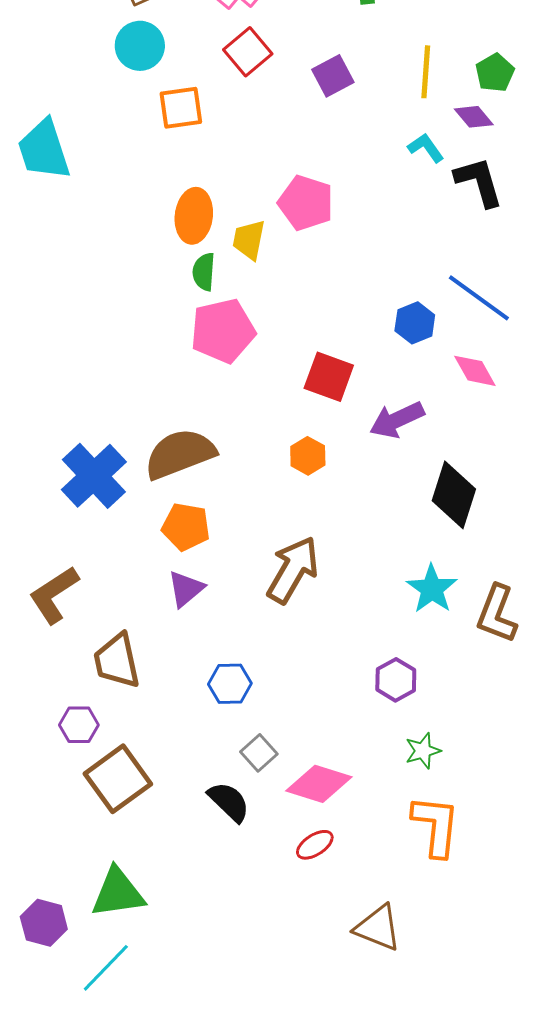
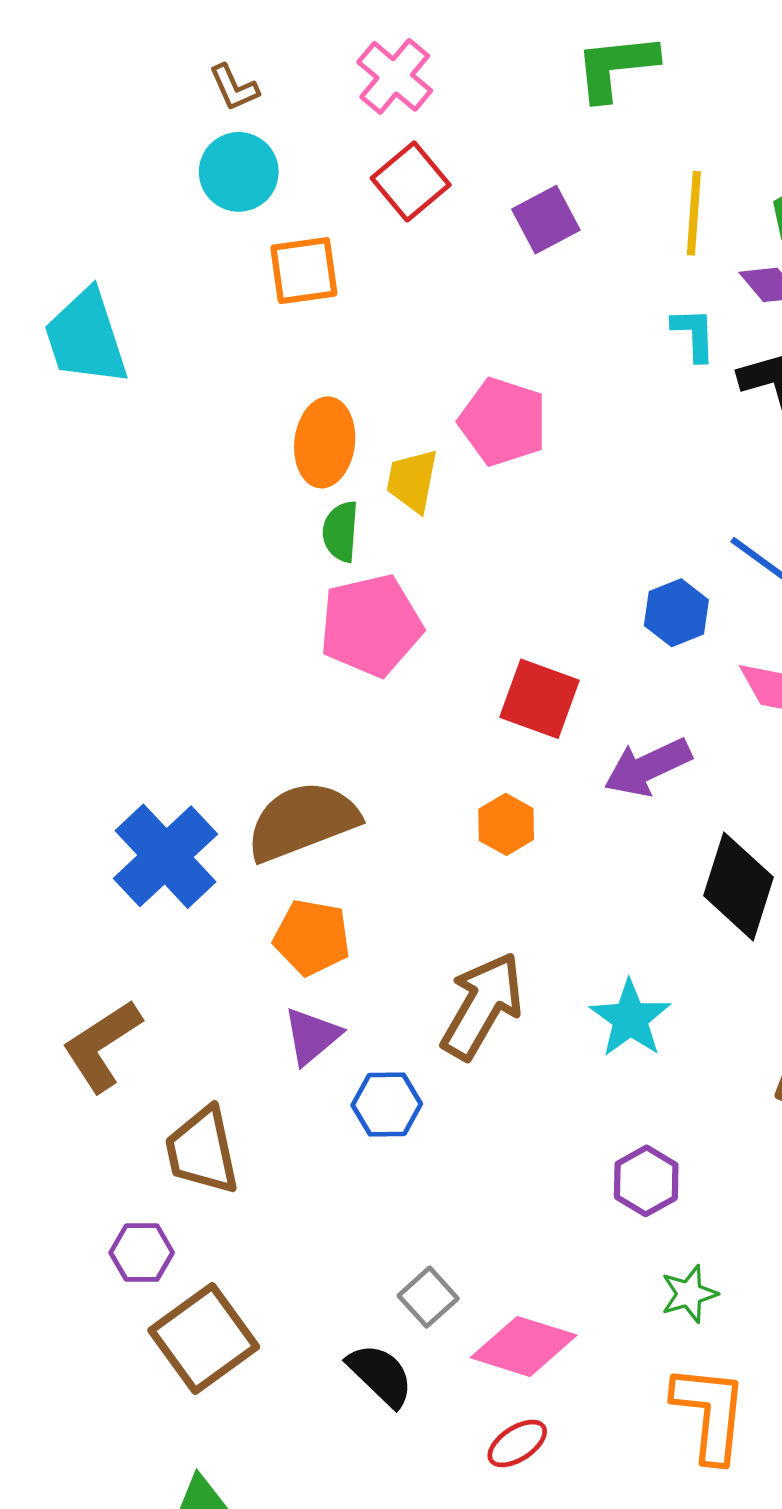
cyan L-shape: (426, 148) -> (694, 334), turned 33
cyan star: (432, 589) -> (630, 1019), moved
blue hexagon: (230, 684) -> (387, 1105), moved

